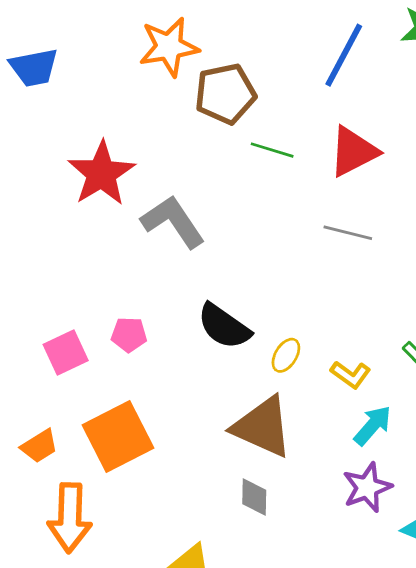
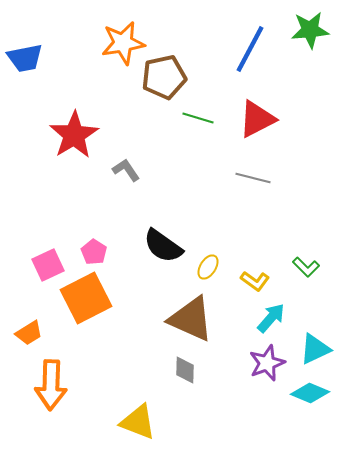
gray L-shape: (173, 222) -> (126, 170), size x0.6
pink pentagon: (129, 335) -> (94, 252), turned 30
orange square: (118, 436) -> (86, 298), moved

